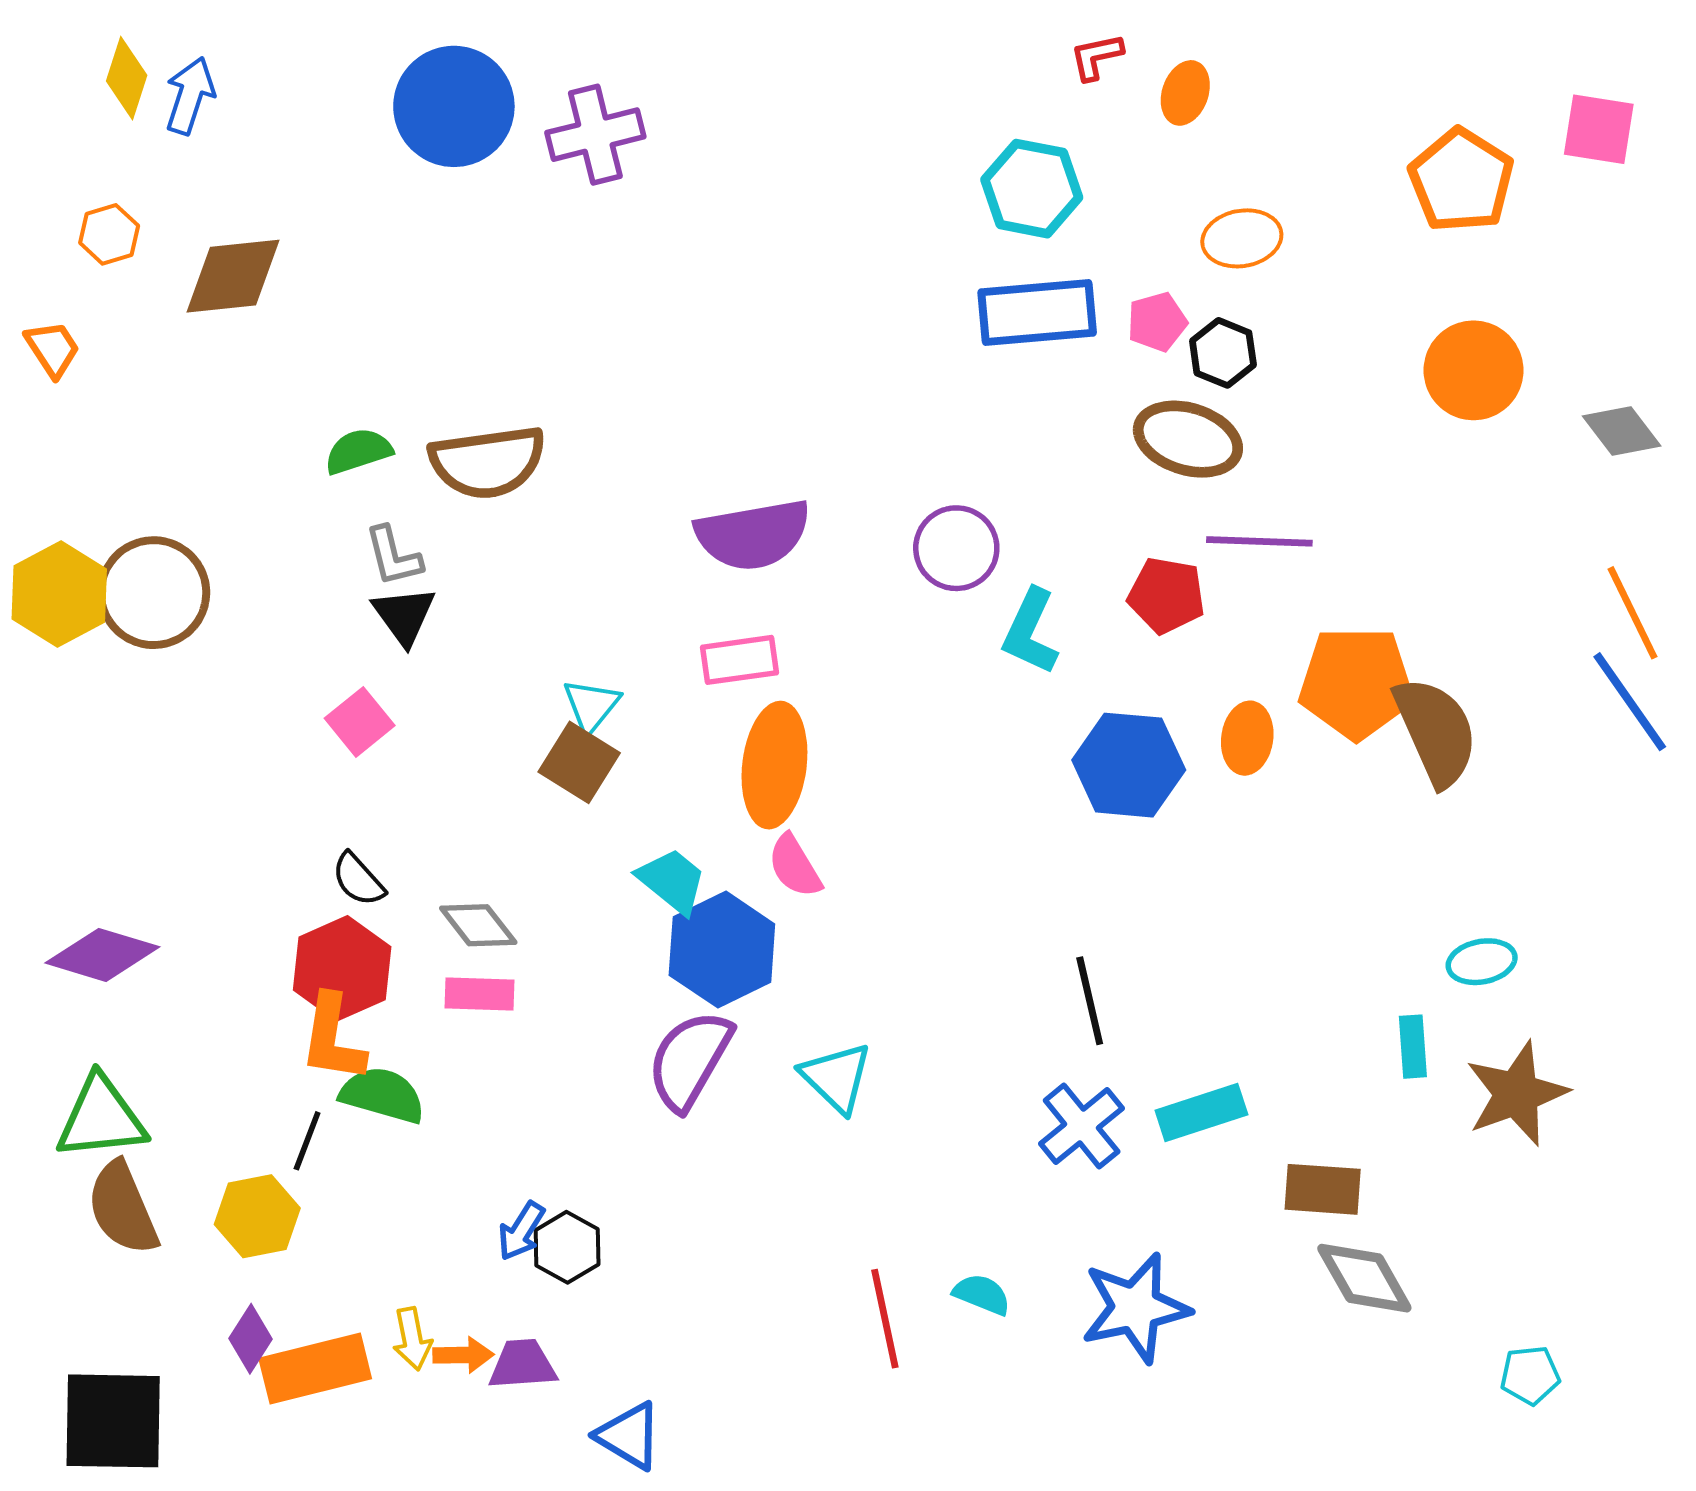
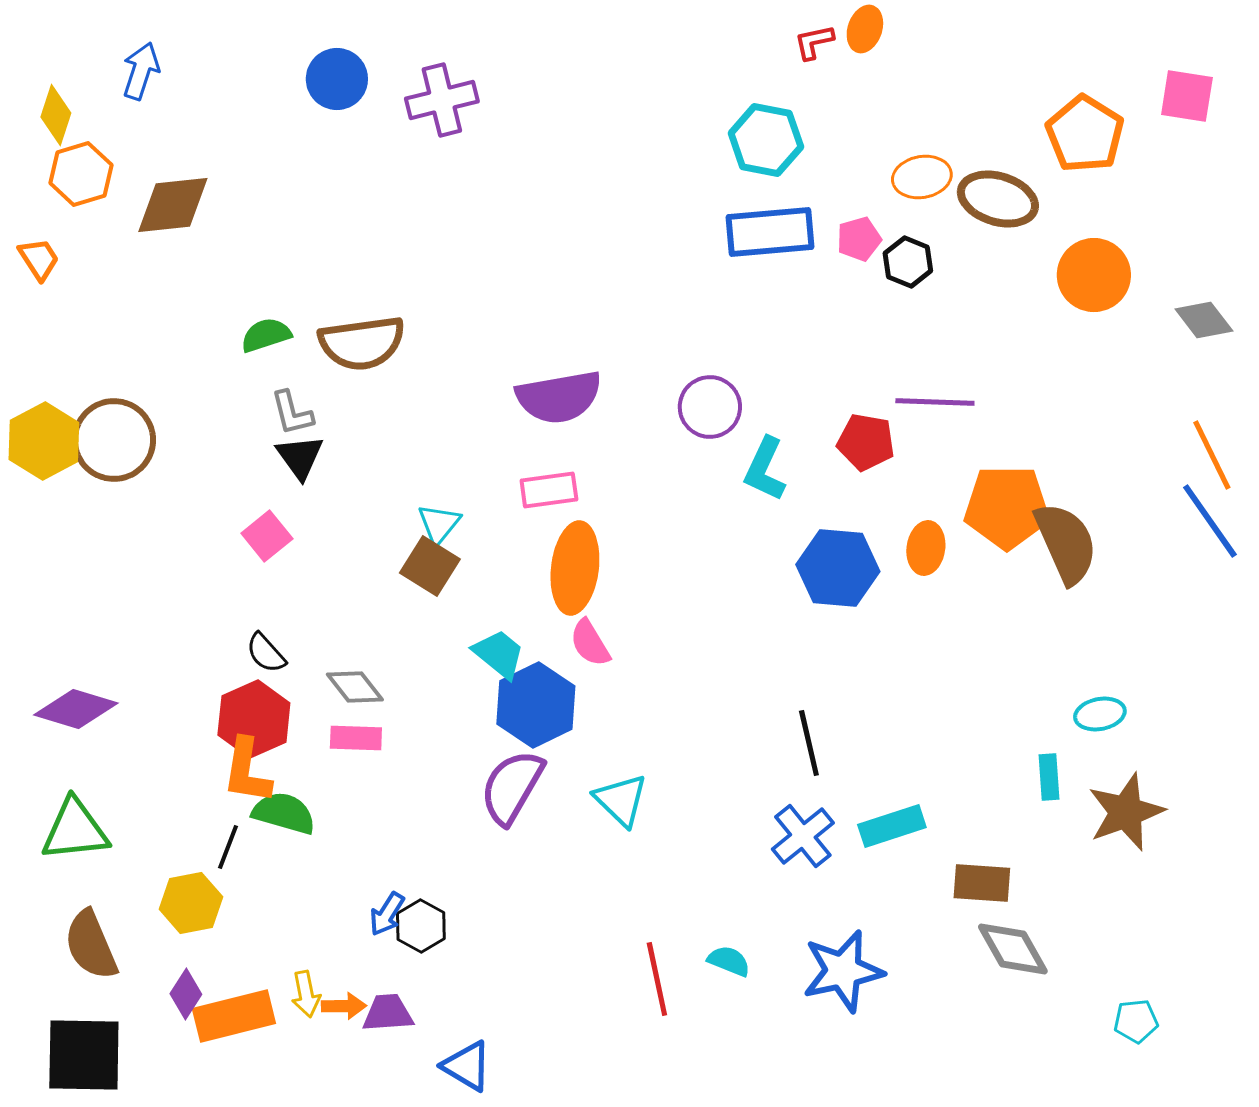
yellow diamond: (127, 78) -> (56, 115), moved
orange ellipse: (1185, 93) -> (865, 29), moved
blue circle: (454, 106) -> (337, 79), size x0.7
orange hexagon: (109, 234) -> (81, 174), size x1.4
brown ellipse: (1188, 439) -> (998, 199), moved
brown semicircle: (123, 1208) -> (91, 945), moved

